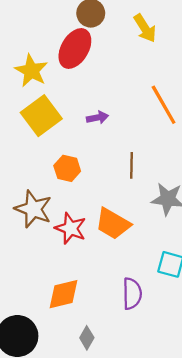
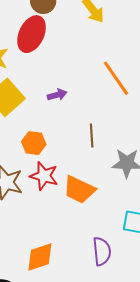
red star: (71, 228) -> (44, 176), moved

